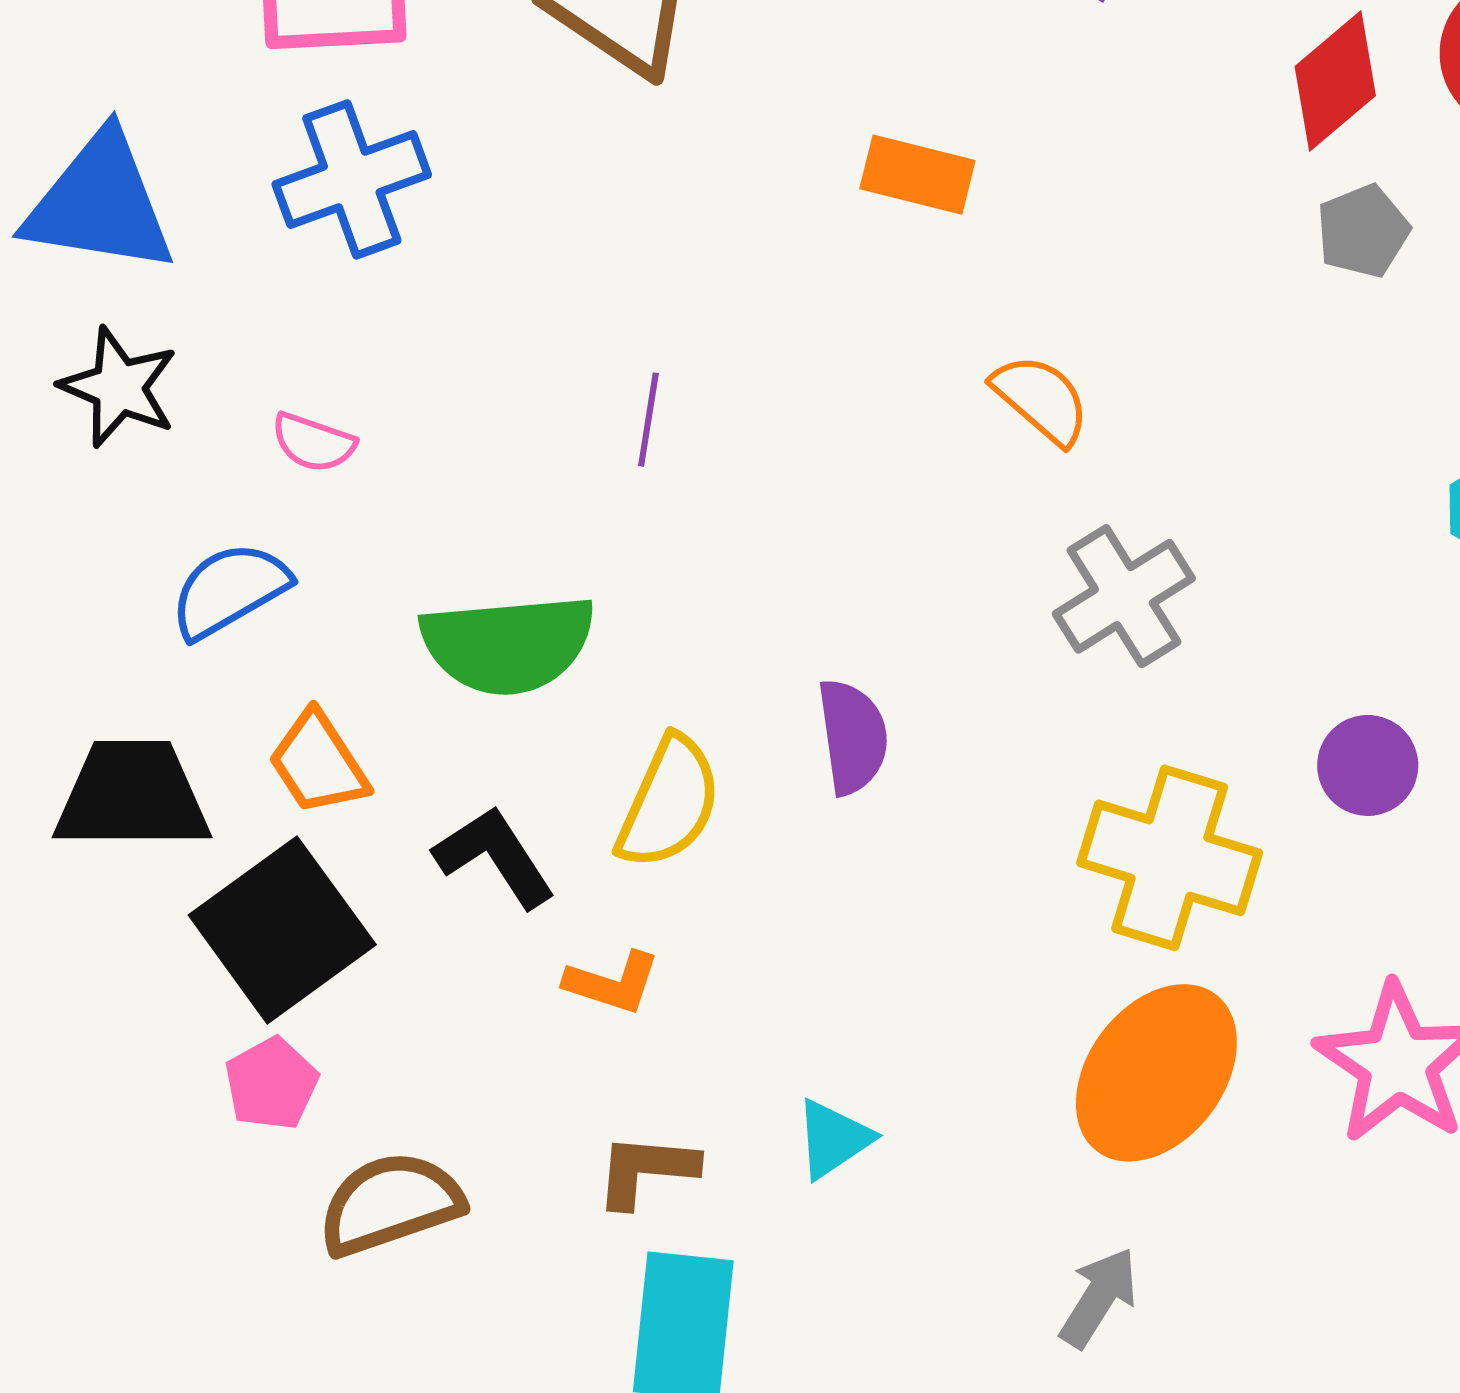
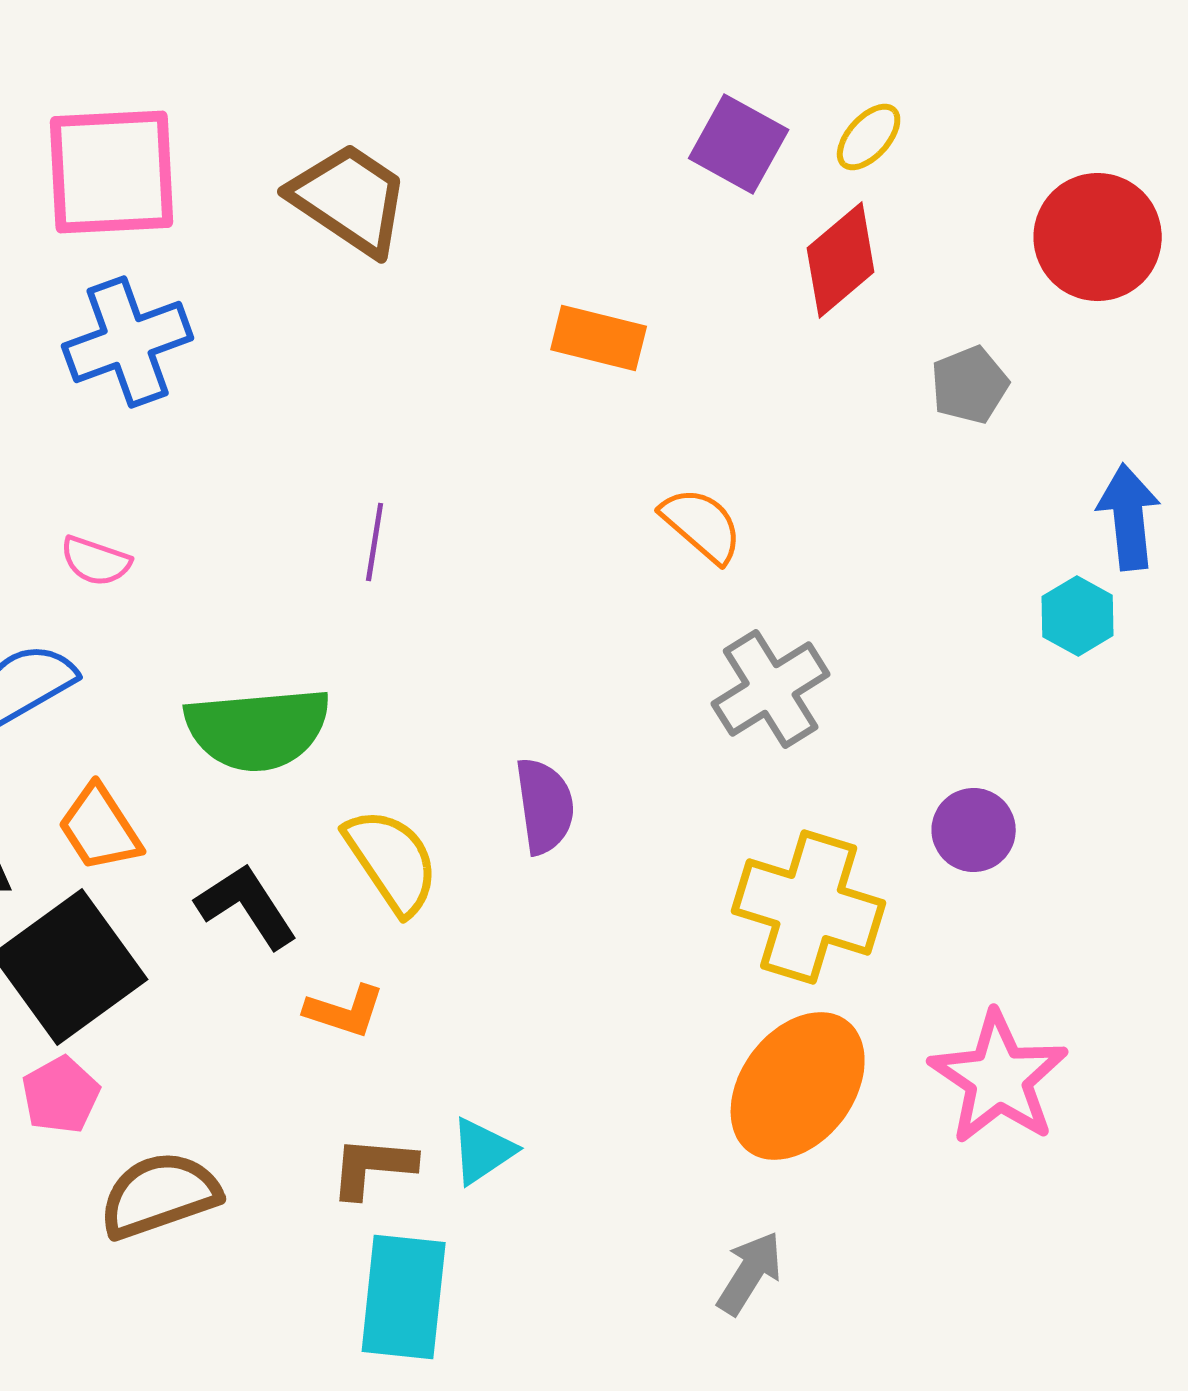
red diamond: (1335, 81) -> (841, 260), moved
yellow semicircle: (669, 803) -> (392, 861), turned -58
cyan triangle: (833, 1139) -> (483, 1151), moved

